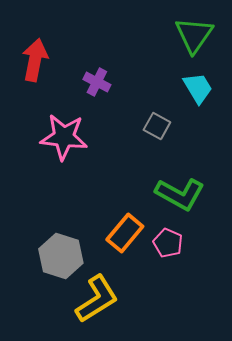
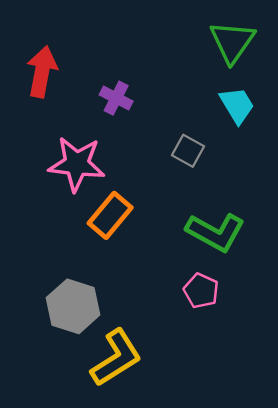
orange rectangle: (125, 233) -> (110, 215), moved

